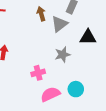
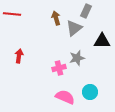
pink cross: (38, 73) -> (59, 68), moved
pink semicircle: (50, 94) -> (65, 97), turned 48

